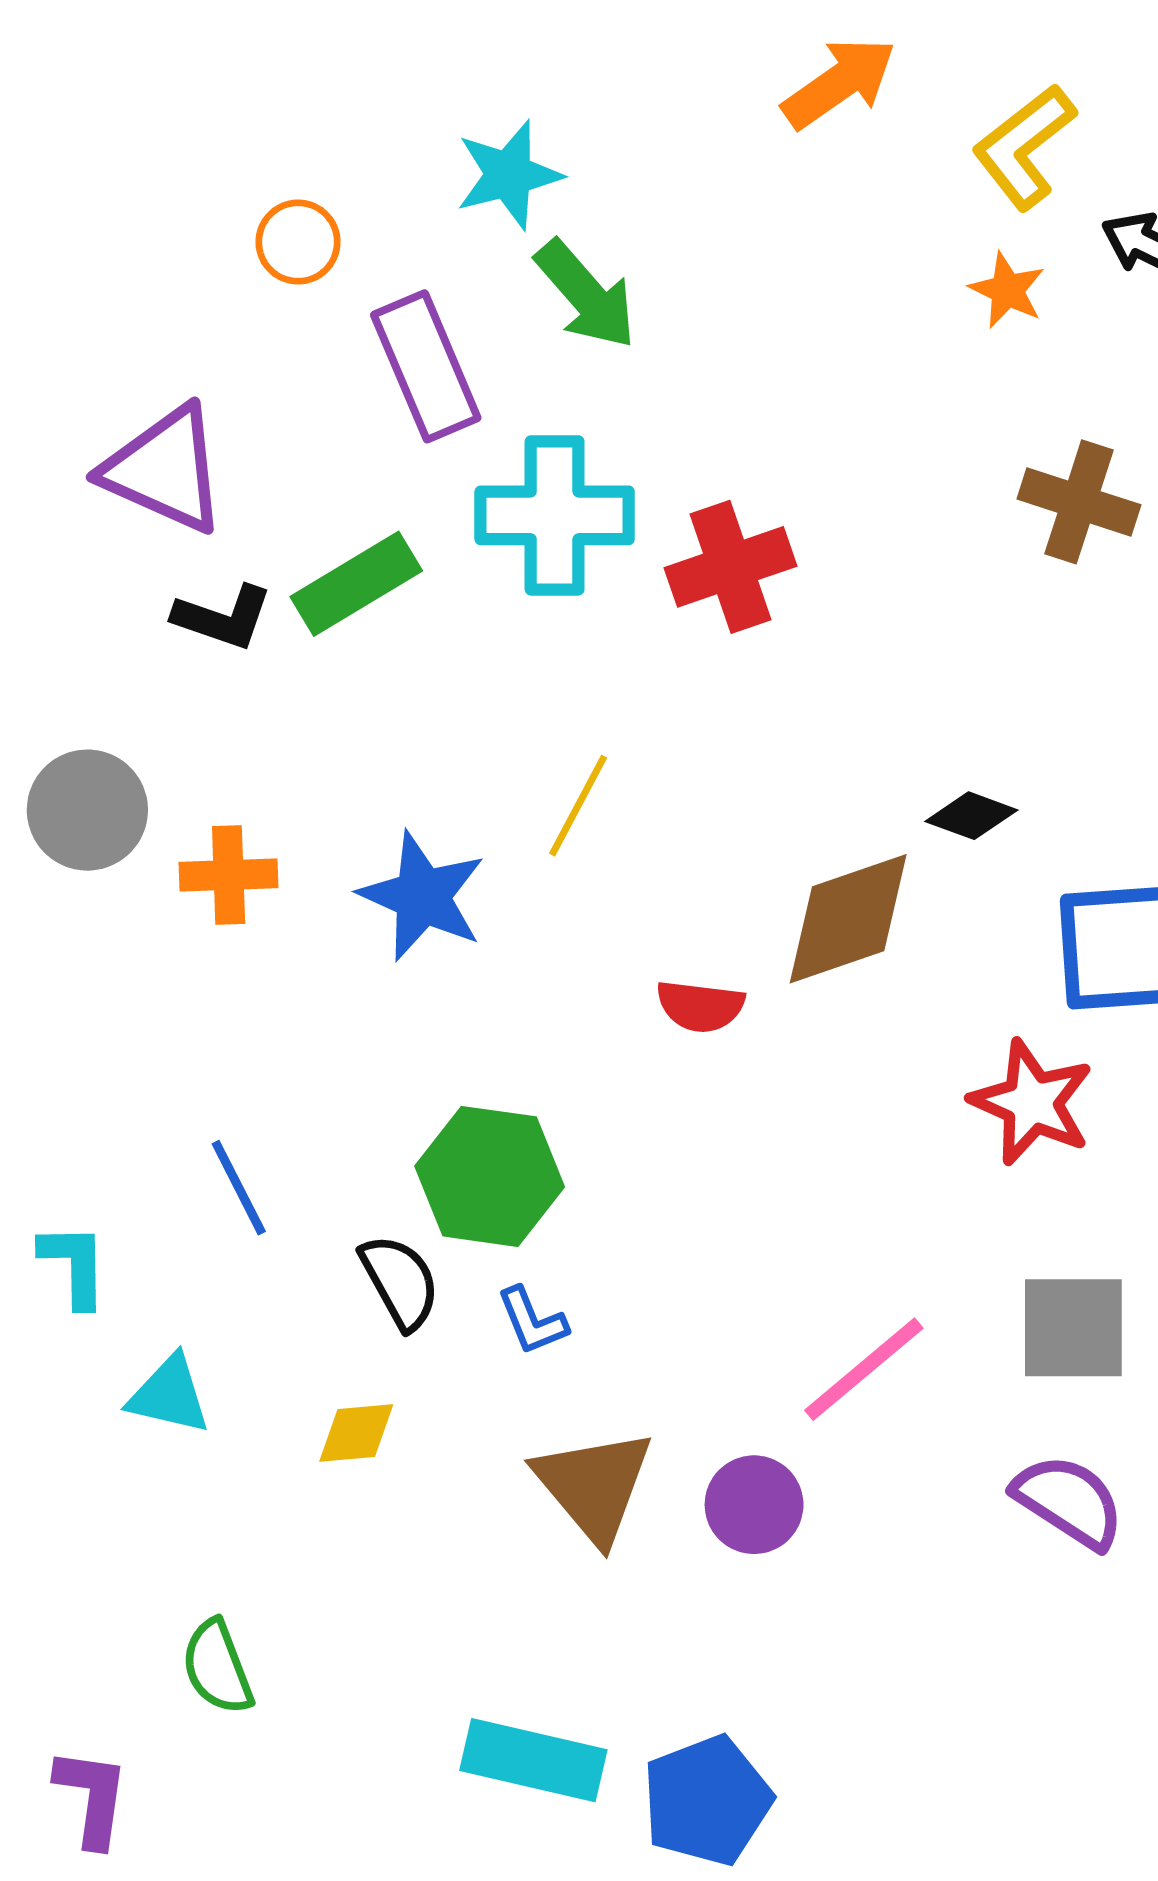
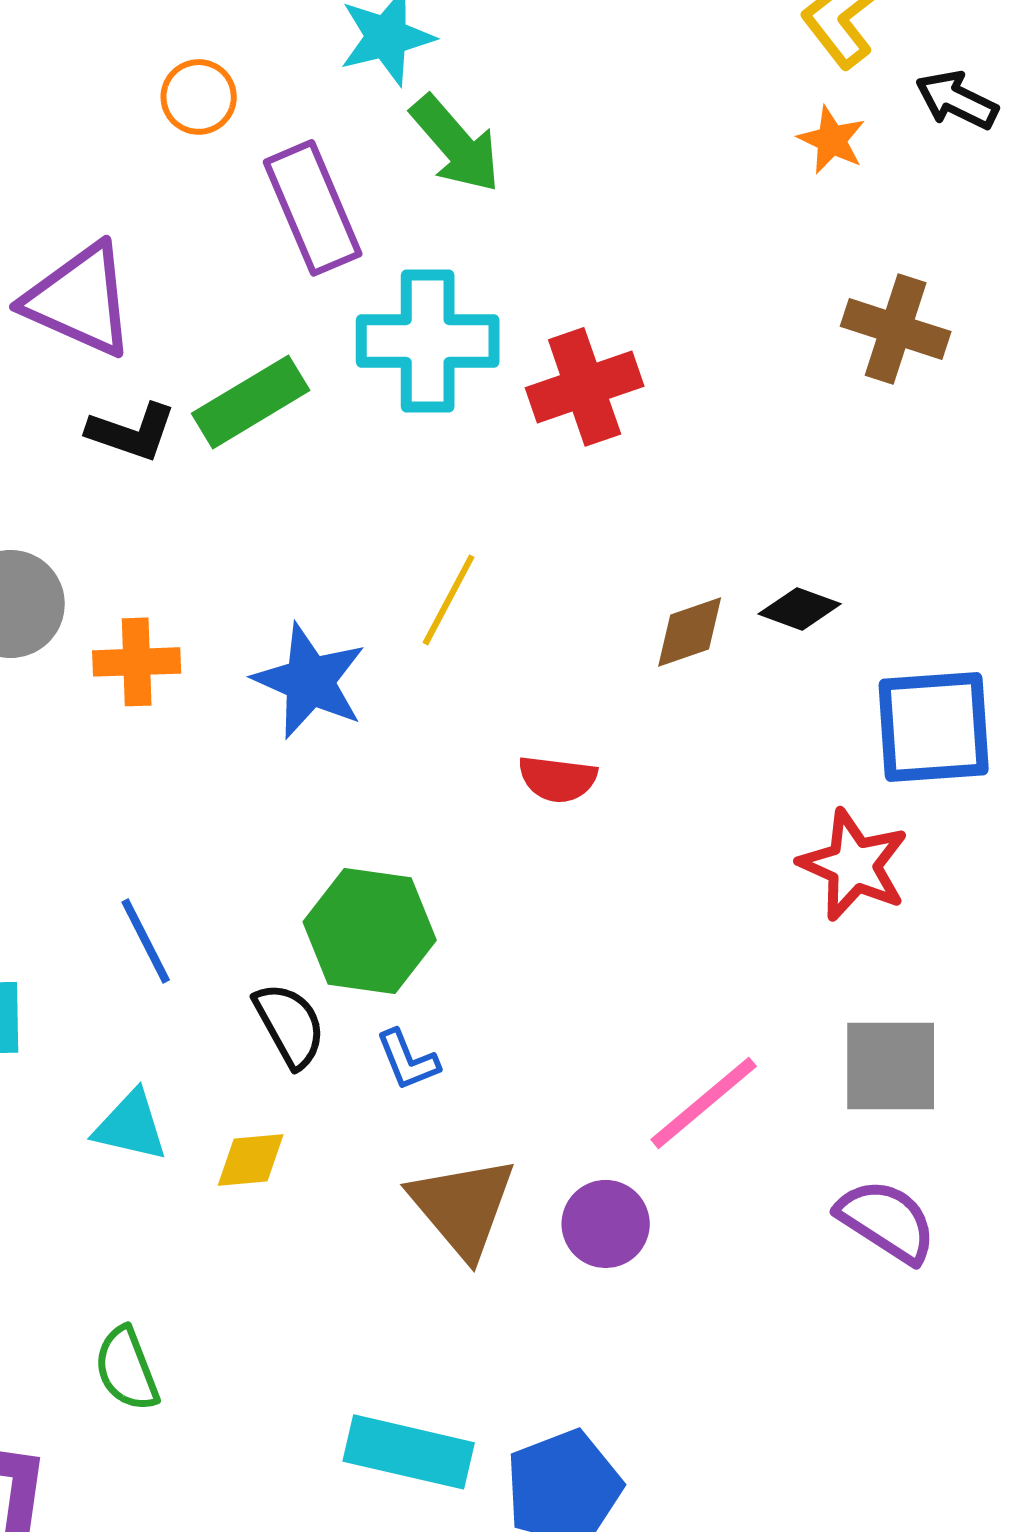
brown diamond: (848, 919) -> (690, 632), moved, size x0.6
cyan triangle: (169, 1395) -> (131, 1126), moved

